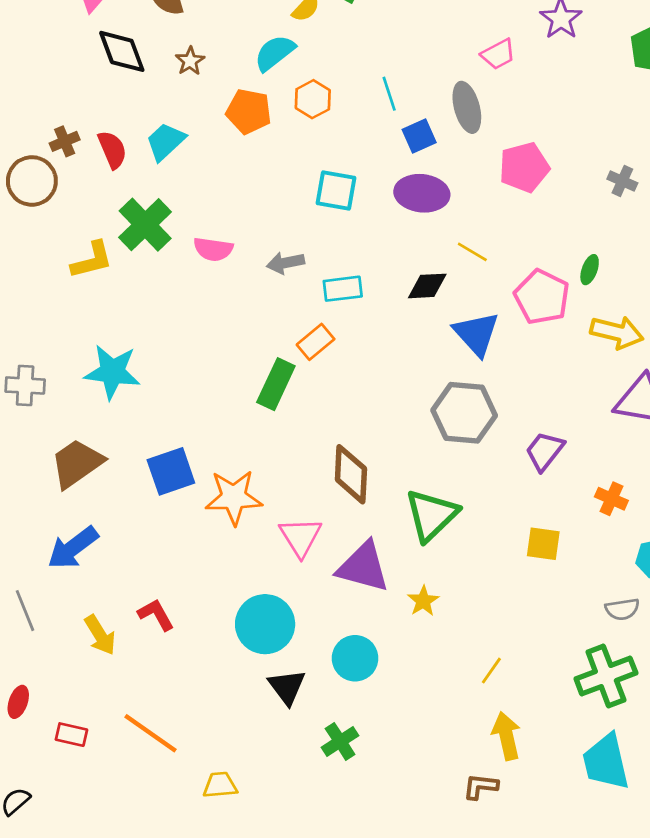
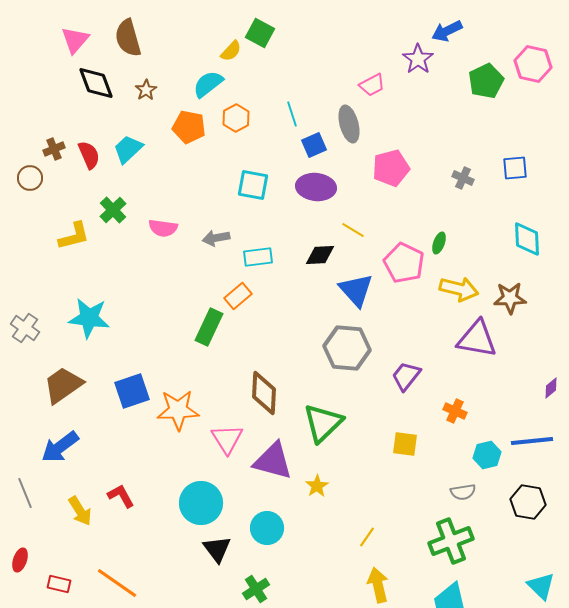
brown circle: (32, 181) -> (30, 178), size x0.7
green cross: (145, 225) -> (113, 210), size x0.7
gray cross: (25, 386) -> (25, 328), turned 32

